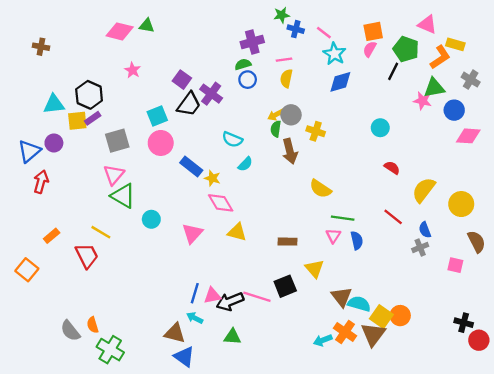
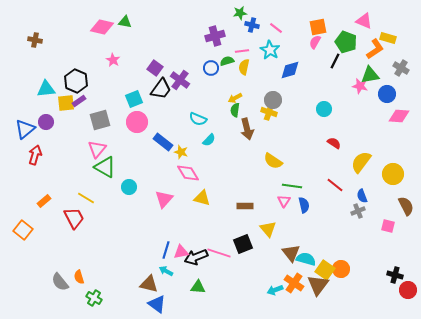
cyan star: (334, 54) -> (270, 50), moved
green semicircle: (243, 64) -> (227, 61), moved
gray circle: (291, 115) -> (273, 100), moved
green cross: (110, 350) -> (94, 298), size x0.7

